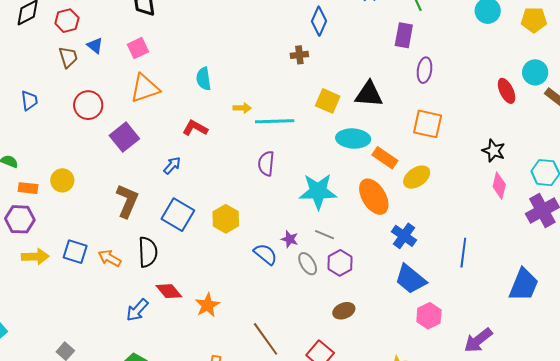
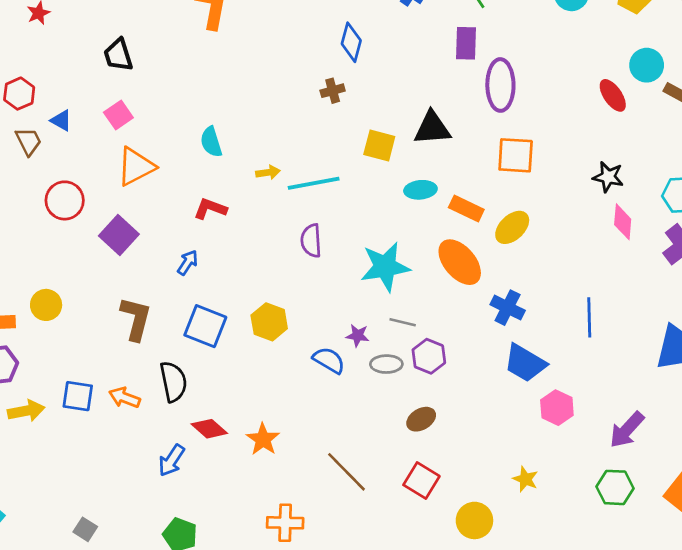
purple ellipse: (424, 70) -> (500, 85), size x1.5
cyan ellipse: (353, 139) -> (420, 190), size x0.7
gray ellipse: (308, 264) -> (386, 364), turned -50
brown ellipse: (344, 311) -> (421, 419), moved

